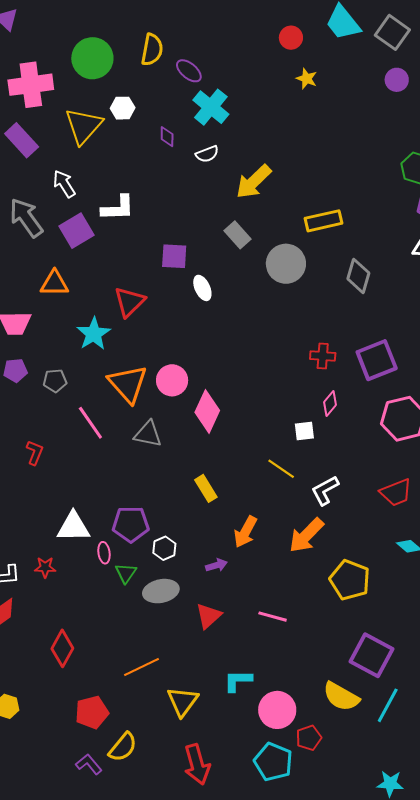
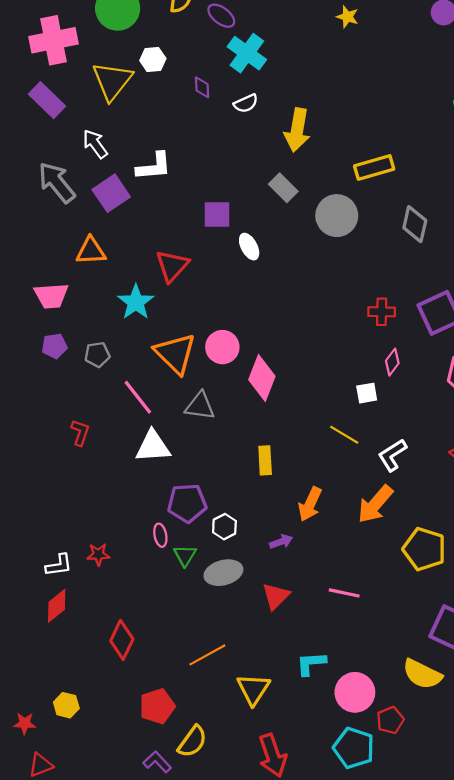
yellow arrow: (254, 182) -> (297, 130), turned -33
yellow rectangle: (206, 488) -> (265, 460), turned 32
white triangle: (73, 527) -> (153, 446), moved

